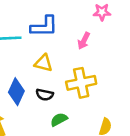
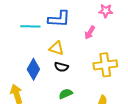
yellow cross: (81, 83) -> (105, 65), moved
black semicircle: (45, 95) -> (61, 67), moved

